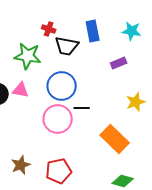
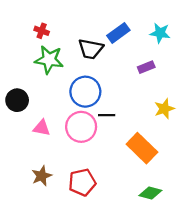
red cross: (49, 29) -> (42, 31), moved
blue rectangle: (93, 31) -> (118, 33), turned 65
pink triangle: (21, 90) -> (42, 128), moved

